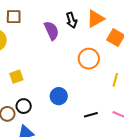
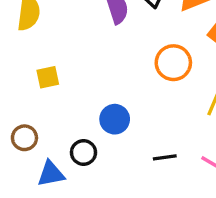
black circle: (24, 106) -> (84, 152), moved

